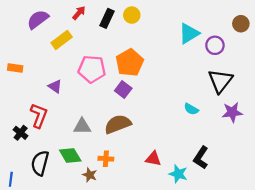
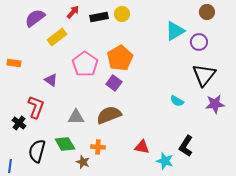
black rectangle: (107, 18) -> (99, 17), turned 54
brown circle: (241, 24) -> (207, 12), moved
pink pentagon: (92, 69) -> (85, 64), turned 30

